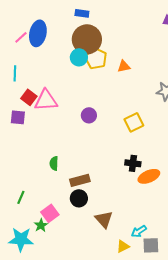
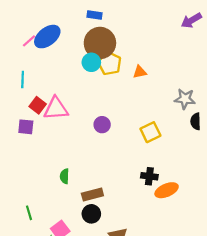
blue ellipse: (38, 33) -> (47, 37), turned 40
green line: (21, 197) -> (29, 213), turned -40

